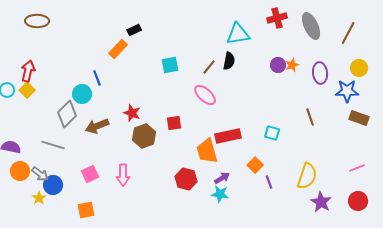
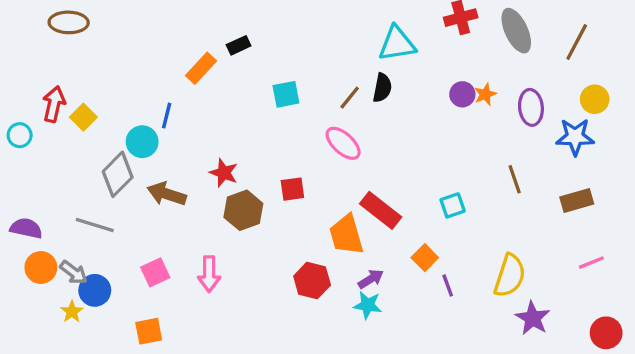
black rectangle: (134, 30) -> (239, 45), moved
blue line: (97, 78) -> (167, 116), turned 35
yellow square: (27, 90) -> (83, 117), moved
brown rectangle: (359, 118) -> (577, 201), moved, turned -36
brown arrow: (97, 126) -> (167, 194), turned 40
cyan square: (272, 133) -> (453, 205), turned -35
red rectangle: (228, 136) -> (381, 210), turned 50
red circle: (358, 201) -> (606, 333), moved

